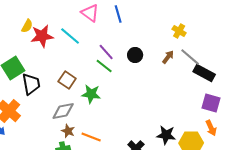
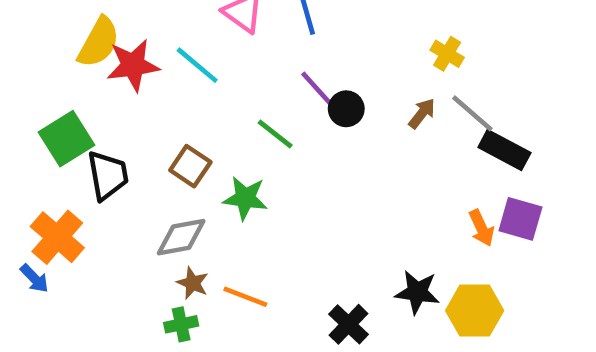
yellow semicircle: (27, 26) -> (99, 42), size x1.6
purple line: (106, 52) -> (316, 88), moved
orange arrow: (211, 128) -> (481, 228), moved

